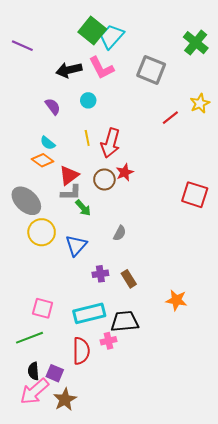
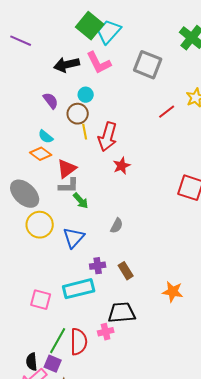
brown circle: (104, 179) -> (78, 114), moved
cyan rectangle: (89, 313) -> (79, 289), moved
green line: (29, 338) -> (58, 341), moved, turned -40

